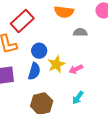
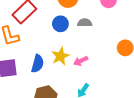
blue circle: (39, 51) -> (60, 24), moved

